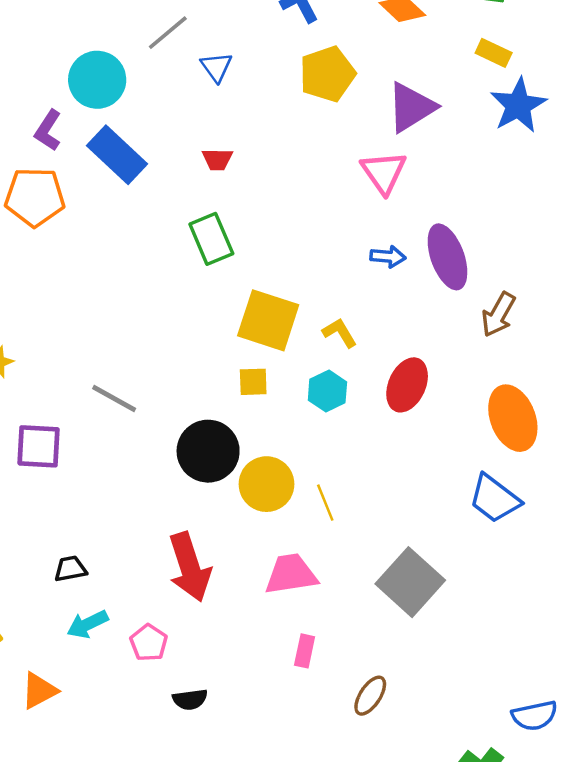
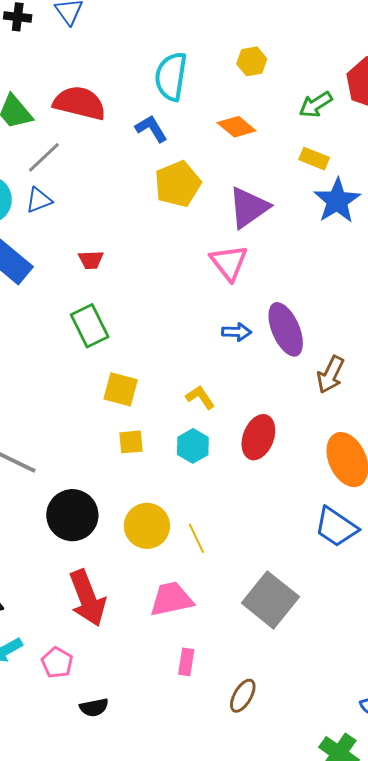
blue triangle: (216, 67) -> (39, 200), moved, turned 48
yellow square: (268, 320) -> (121, 389), moved, size x0.7
black circle: (208, 451) -> (72, 515), moved

